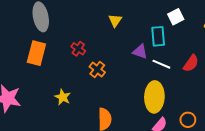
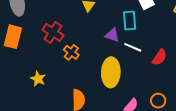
red cross: (78, 49) -> (53, 32), size x1.5
red semicircle: (191, 63) -> (160, 57), moved
yellow ellipse: (154, 97) -> (111, 72), moved

